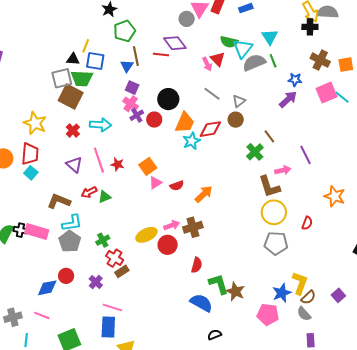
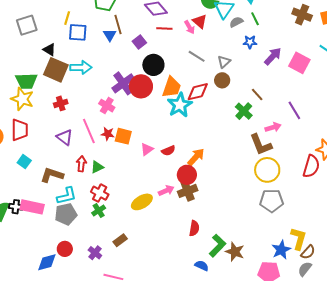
red line: (161, 55) -> (164, 28), moved
black triangle: (73, 59) -> (49, 50), moved, turned 32
gray semicircle: (254, 63) -> (236, 22), size x0.6
gray square: (62, 78) -> (27, 25), moved
green trapezoid: (82, 78) -> (26, 81), moved
blue star: (295, 80) -> (250, 42), moved
purple square: (132, 88) -> (139, 42), moved, turned 32
pink square: (326, 93) -> (299, 63), moved, turned -35
pink cross: (131, 104) -> (107, 106), moved
purple cross: (137, 115) -> (123, 83), size x1.6
red circle: (154, 120) -> (141, 86), size x1.5
cyan arrow: (100, 125) -> (81, 67), moved
red cross: (73, 131) -> (61, 103), turned 32
cyan star: (192, 141) -> (180, 105), size x1.4
orange square: (148, 166) -> (123, 136), moved, turned -36
cyan square: (31, 173) -> (24, 162), moved
red arrow: (89, 192) -> (81, 164), turned 126
red semicircle: (307, 223) -> (311, 166), moved, size x1.6
gray pentagon: (70, 241) -> (66, 214), turned 30
red circle: (168, 245) -> (187, 175), moved
red cross: (115, 258) -> (100, 193), moved
green L-shape: (219, 284) -> (217, 246), turned 65
blue semicircle: (201, 303) -> (202, 266), size x0.6
gray semicircle: (304, 314) -> (305, 269), turned 84

